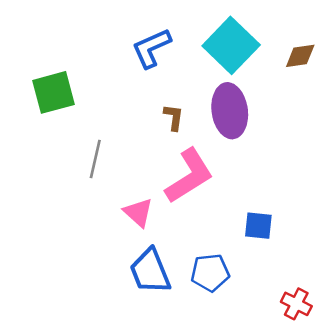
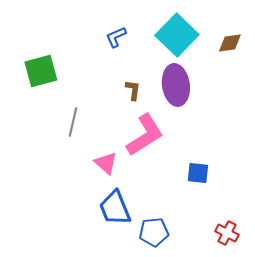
blue L-shape: (151, 48) -> (116, 37), size x0.7
blue pentagon: (210, 273) -> (154, 232), moved

